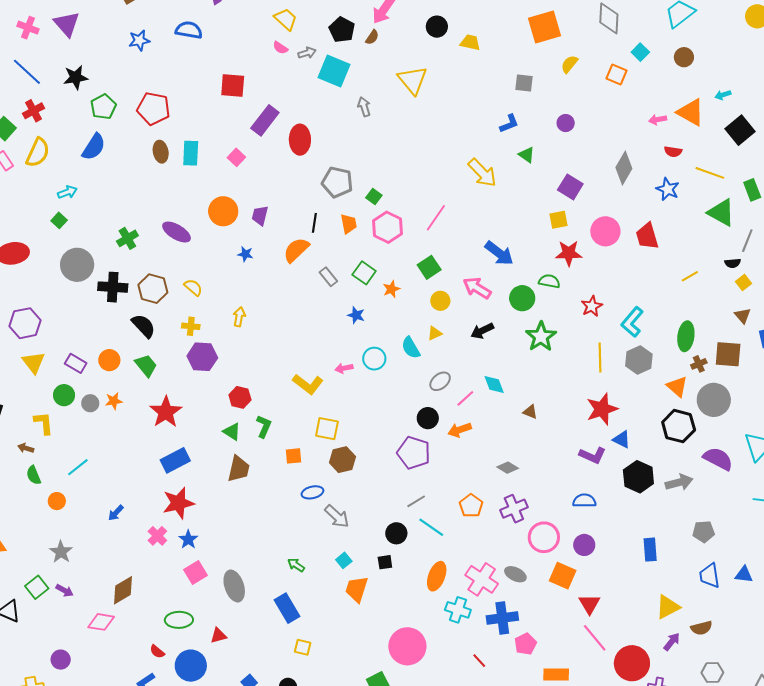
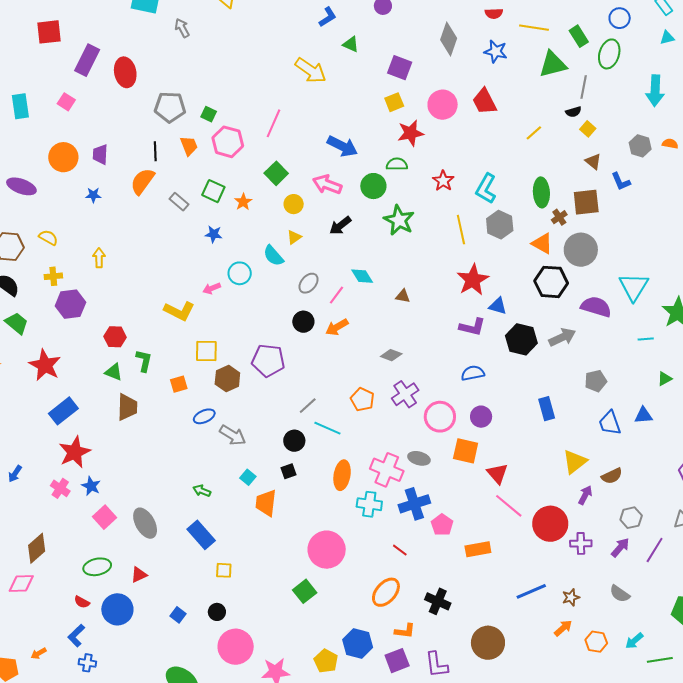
green triangle: (721, 213) -> (553, 64), turned -32
purple pentagon: (414, 453) -> (268, 360), moved

